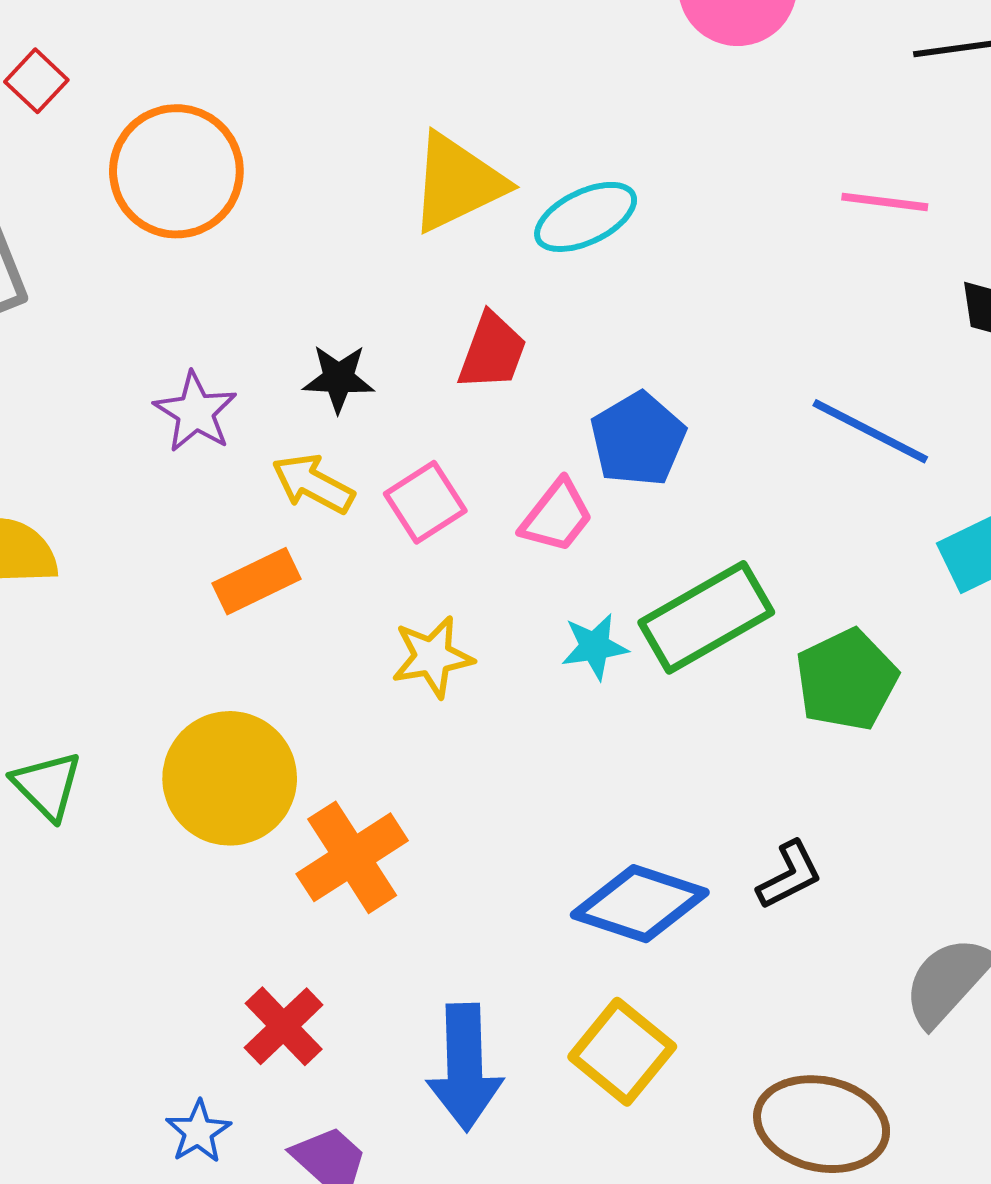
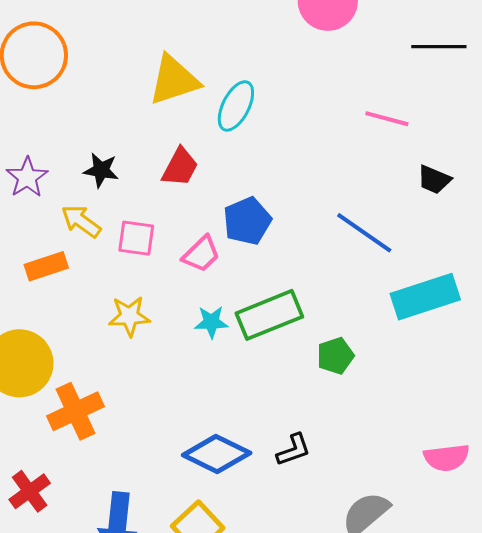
cyan ellipse: (586, 217) -> (236, 106), turned -45
pink square: (425, 502) -> (136, 238), turned 33
green pentagon: (846, 680) -> (335, 356), size x0.7

